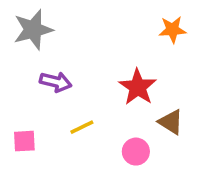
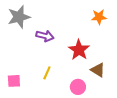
purple arrow: (56, 82) -> (45, 36), moved
yellow line: (82, 127) -> (47, 73), turned -40

